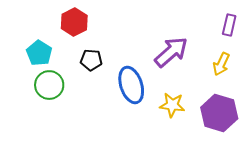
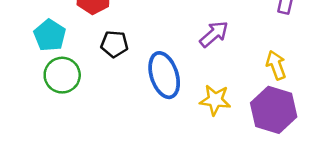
purple arrow: (171, 52) -> (214, 34), size x0.7
yellow arrow: (221, 64) -> (276, 65), moved, turned 135

